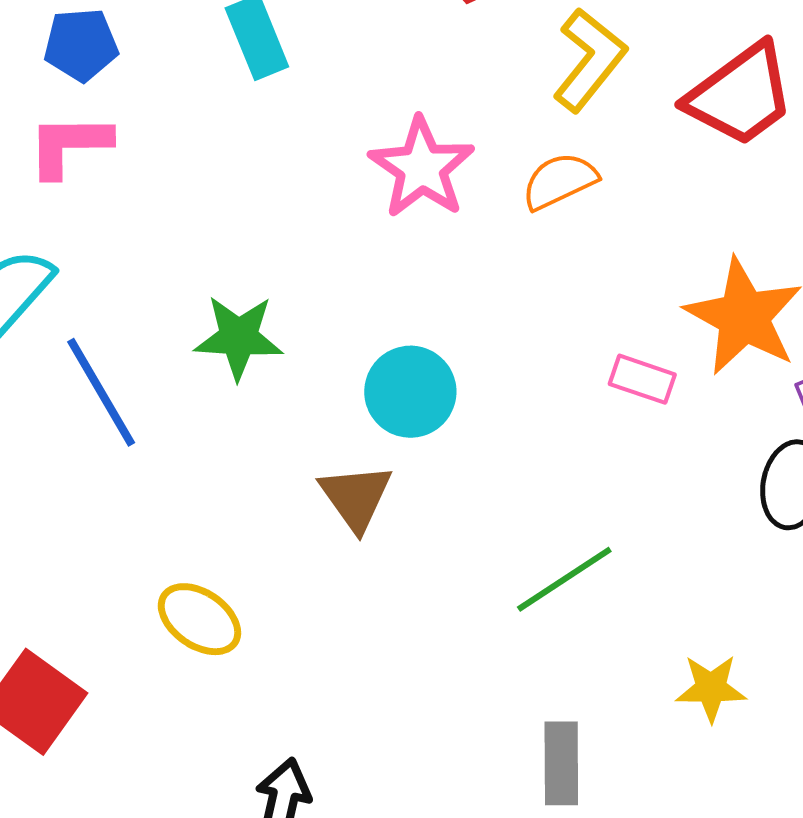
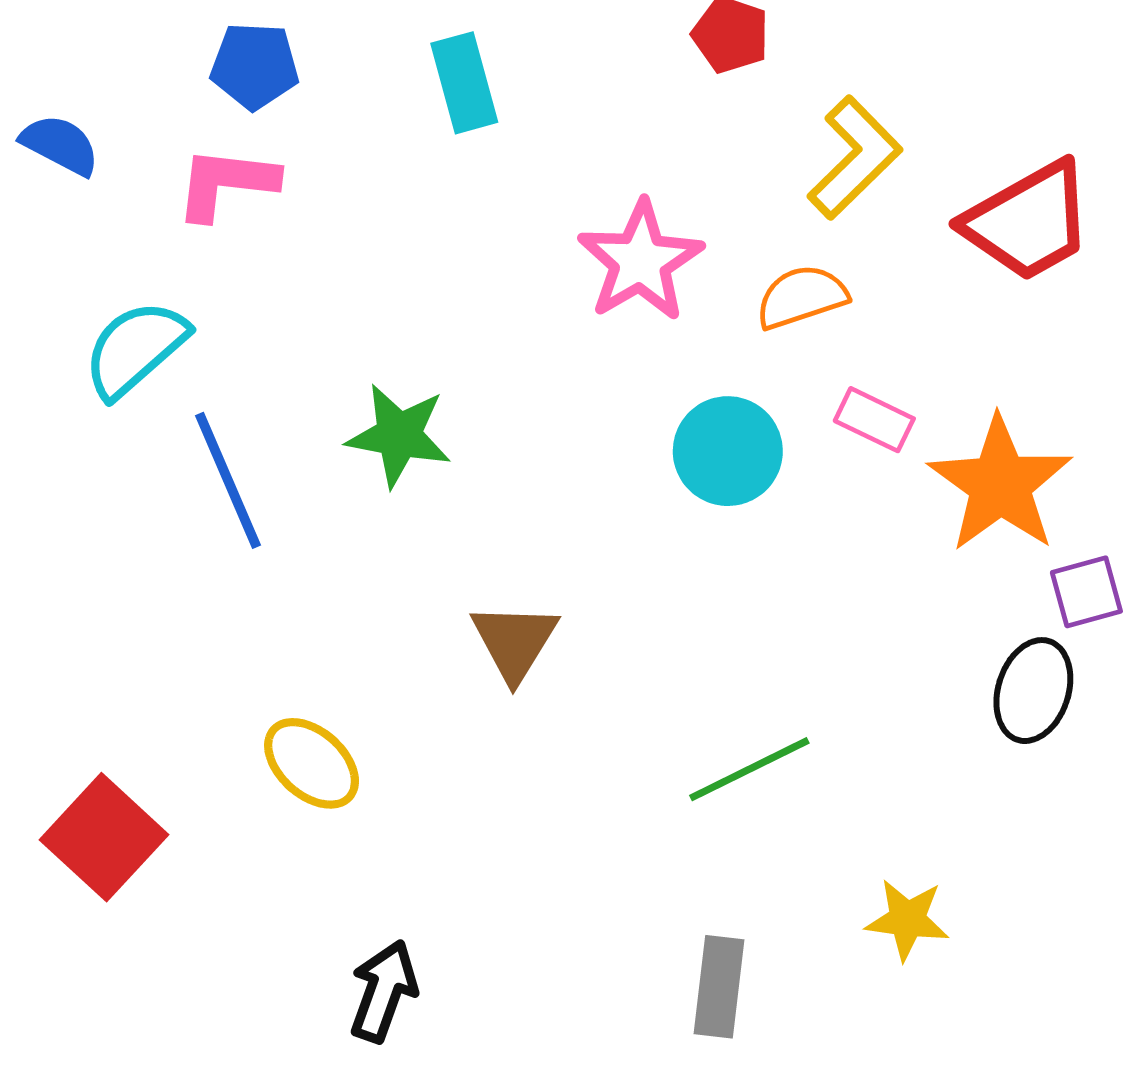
pink rectangle: (642, 379) -> (874, 420), moved
cyan circle: (410, 392) -> (728, 451), moved

